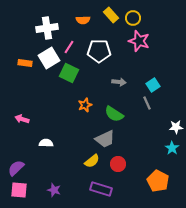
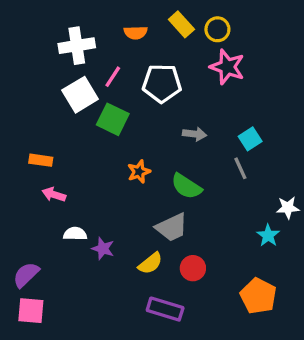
orange rectangle: (25, 63) -> (41, 160), moved
pink arrow: (22, 119) -> (54, 195), moved
cyan star: (172, 148) -> (268, 235), moved
purple star: (54, 190) -> (103, 249), moved

